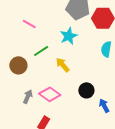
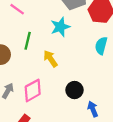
green line: (41, 51) -> (28, 41), turned -49
pink diamond: (50, 94) -> (33, 90), turned -70

